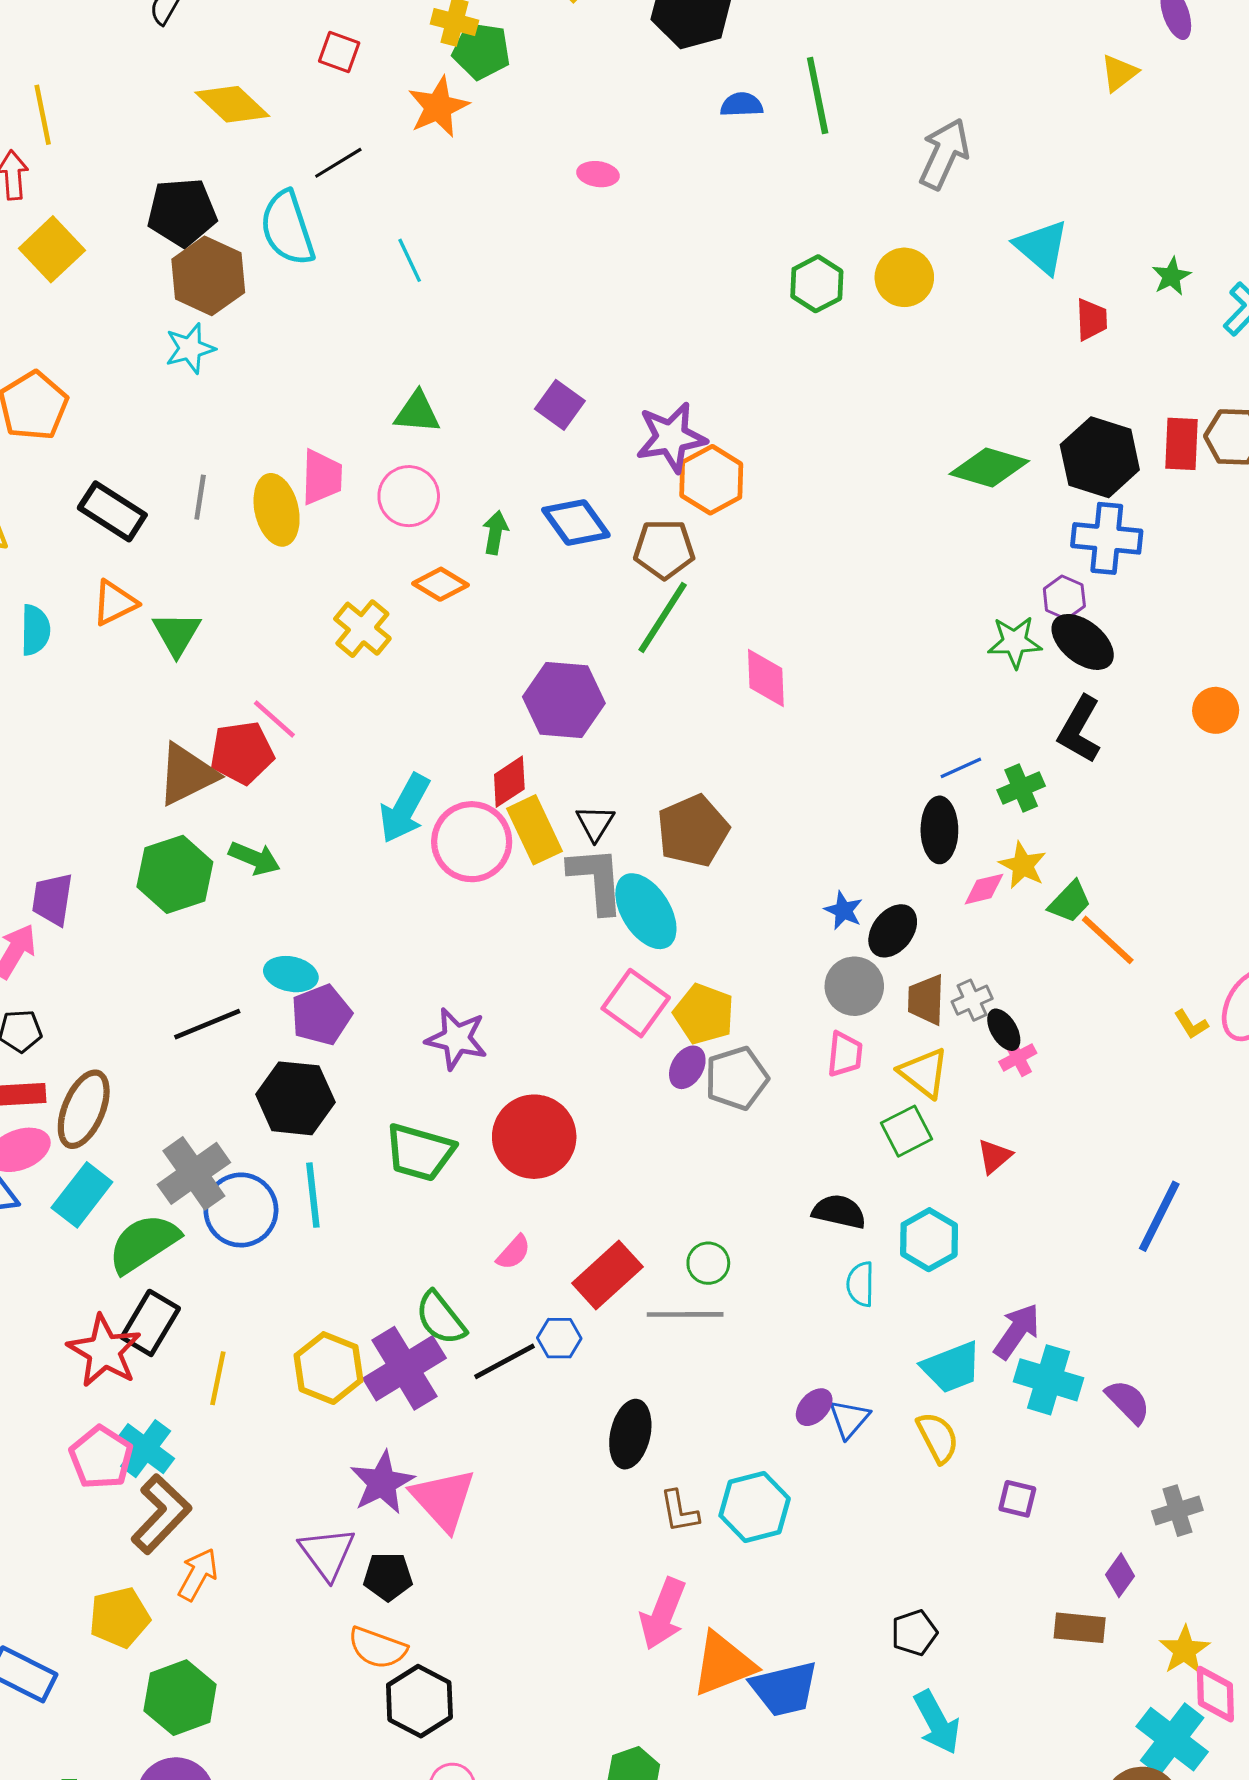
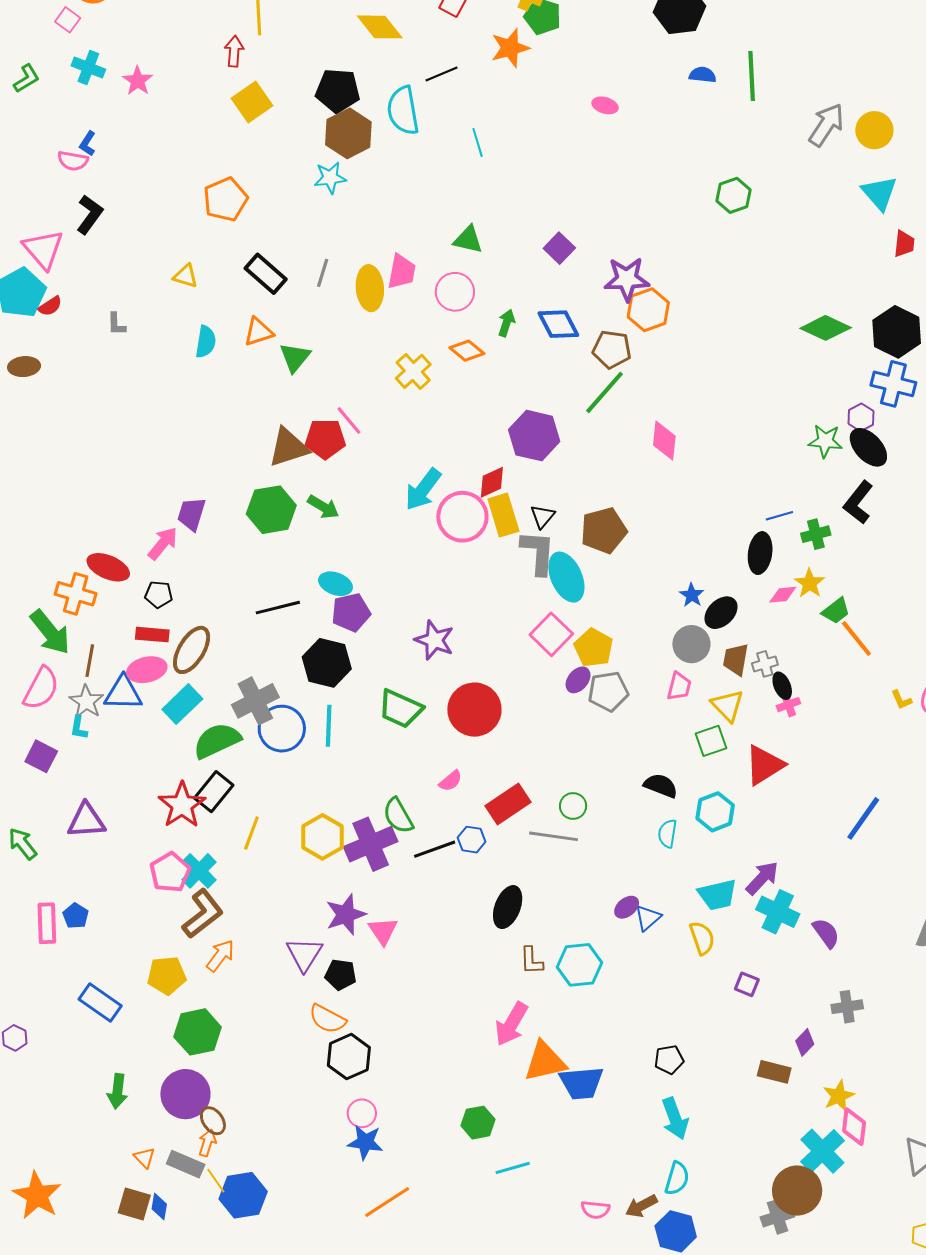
yellow circle: (904, 277) -> (874, 130), moved
red triangle: (994, 1156) -> (764, 765), size x1.8
pink triangle: (443, 1499) -> (383, 931), size x0.7

